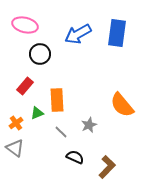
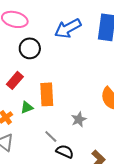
gray line: (61, 132) -> (51, 136), moved

